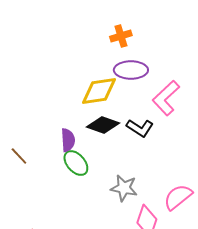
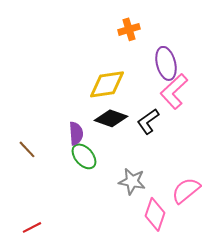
purple ellipse: (131, 70) -> (166, 63), moved, turned 76
black L-shape: (140, 128) -> (148, 121), turned 112

